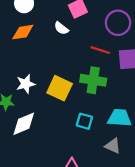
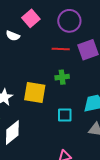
white semicircle: (61, 28) -> (13, 36), moved
green cross: (93, 80) -> (62, 77), size x0.6

